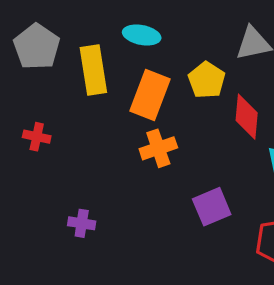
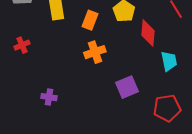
orange rectangle: (150, 95) -> (90, 20), size x0.7
red cross: (37, 137) -> (22, 45), turned -35

